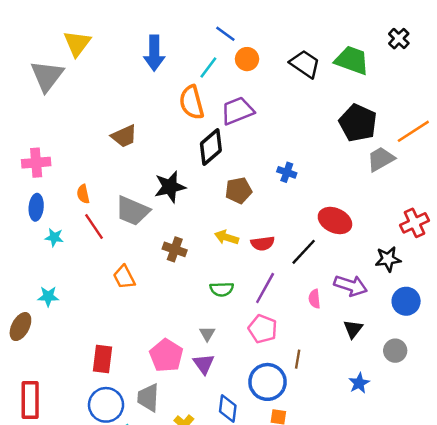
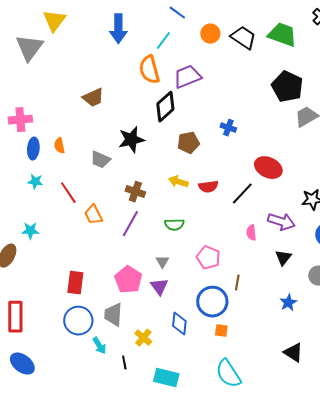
orange circle: (247, 59) -> (210, 34), moved
blue ellipse: (36, 207) -> (33, 149), moved
gray trapezoid: (133, 211) -> (100, 160), size x0.7
red line: (94, 227) -> (68, 193), moved
purple line: (265, 288) -> (130, 224), moved

